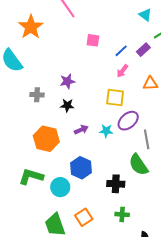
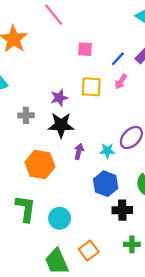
yellow square: (115, 97) -> (91, 87), moved
black star: (67, 105) -> (61, 125), size x1.6
purple arrow: (81, 130) -> (79, 151), turned -48
blue hexagon: (81, 168) -> (106, 184), moved
green L-shape: (31, 177) -> (26, 209), turned 85

